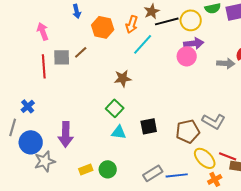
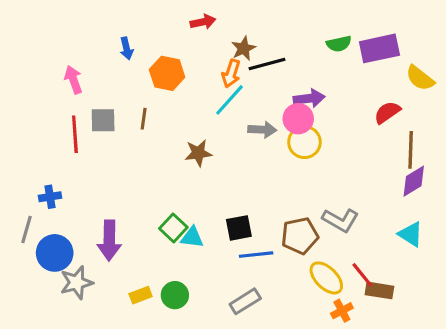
yellow circle: (191, 20) -> (304, 142), moved
orange arrow: (132, 24) -> (231, 73), moved
brown line: (81, 52) -> (144, 119), moved, turned -40
gray arrow: (226, 63) -> (262, 130), moved
blue cross: (28, 106) -> (50, 197), turned 32
green square: (115, 108) -> (173, 228), moved
red line: (228, 156) -> (362, 275), turned 30
blue line: (177, 175) -> (256, 255), moved

